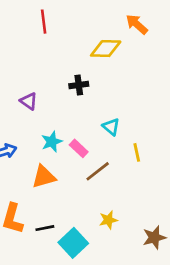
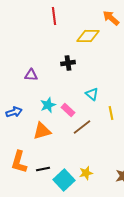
red line: (44, 22) -> (54, 16), moved
purple triangle: (29, 101) -> (31, 75), turned -32
yellow star: (108, 220) -> (86, 173), moved

